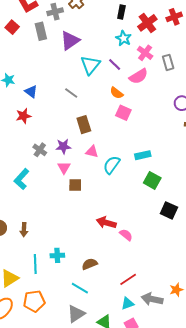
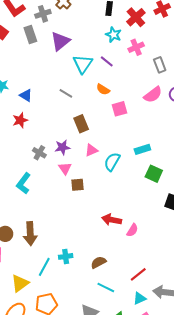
pink cross: (145, 53) -> (136, 47), turned 35
gray rectangle: (168, 62) -> (160, 65), moved
pink semicircle: (138, 76) -> (153, 95), moved
orange semicircle: (117, 93) -> (103, 89), moved
pink square: (123, 113) -> (120, 109), turned -35
pink triangle: (92, 152) -> (91, 150), turned -32
brown arrow: (24, 230) -> (30, 234), size x1.6
pink semicircle: (126, 235) -> (132, 230), turned 88
cyan line: (35, 264) -> (44, 267), turned 36
cyan line: (80, 288) -> (106, 288), moved

